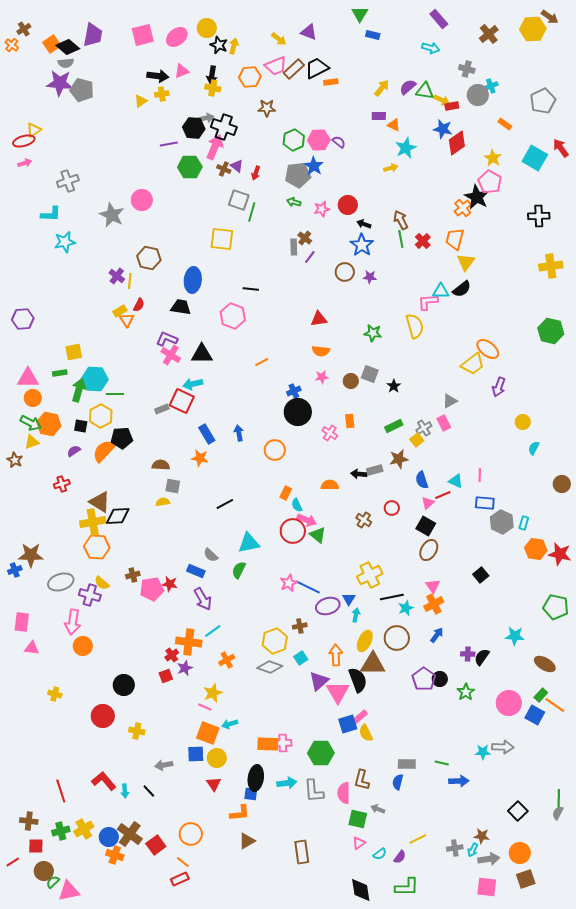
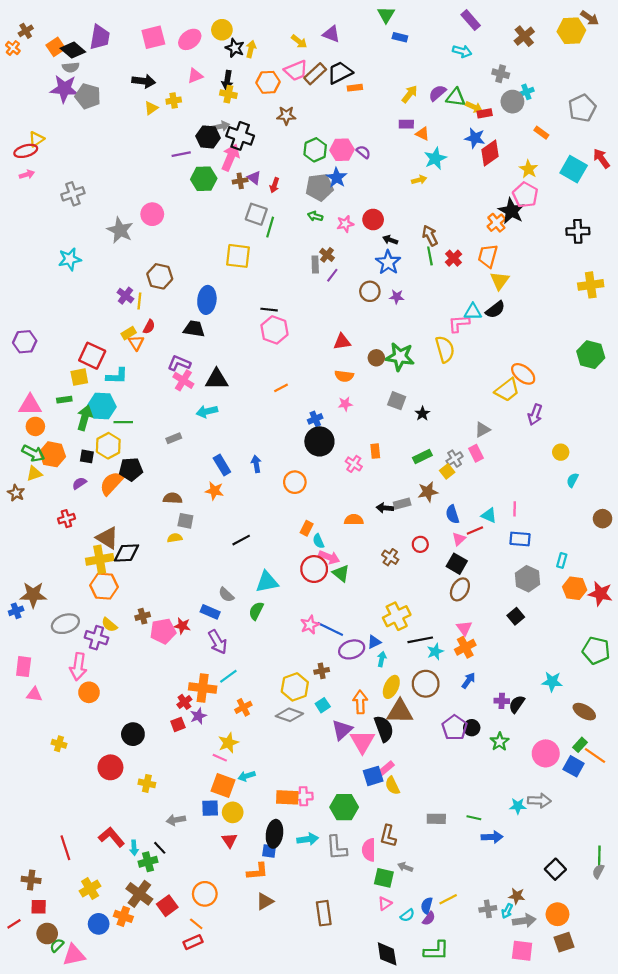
black arrow: (158, 76) -> (144, 81), moved
brown cross: (224, 169) -> (240, 181), turned -32
cyan L-shape: (51, 214) -> (117, 376), moved
pink hexagon: (233, 316) -> (274, 330), moved
green star: (373, 333) -> (400, 357), size x1.5
brown circle: (351, 381) -> (376, 358), moved
red square: (182, 401) -> (92, 356), moved
gray hexagon: (502, 522) -> (527, 579), moved
blue triangle: (349, 599) -> (374, 642), turned 32
blue semicircle: (398, 782) -> (427, 906), moved
green cross: (61, 831) -> (148, 862), moved
blue circle: (109, 837) -> (99, 924), moved

